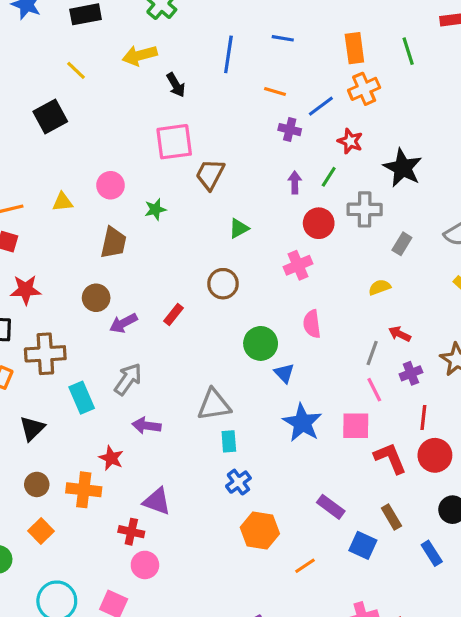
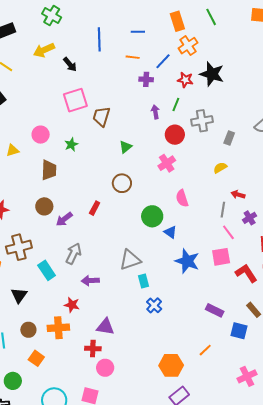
blue line: (283, 38) -> (138, 32), moved
black star: (403, 168) -> (212, 74), moved
orange hexagon: (260, 530) -> (171, 365), moved

